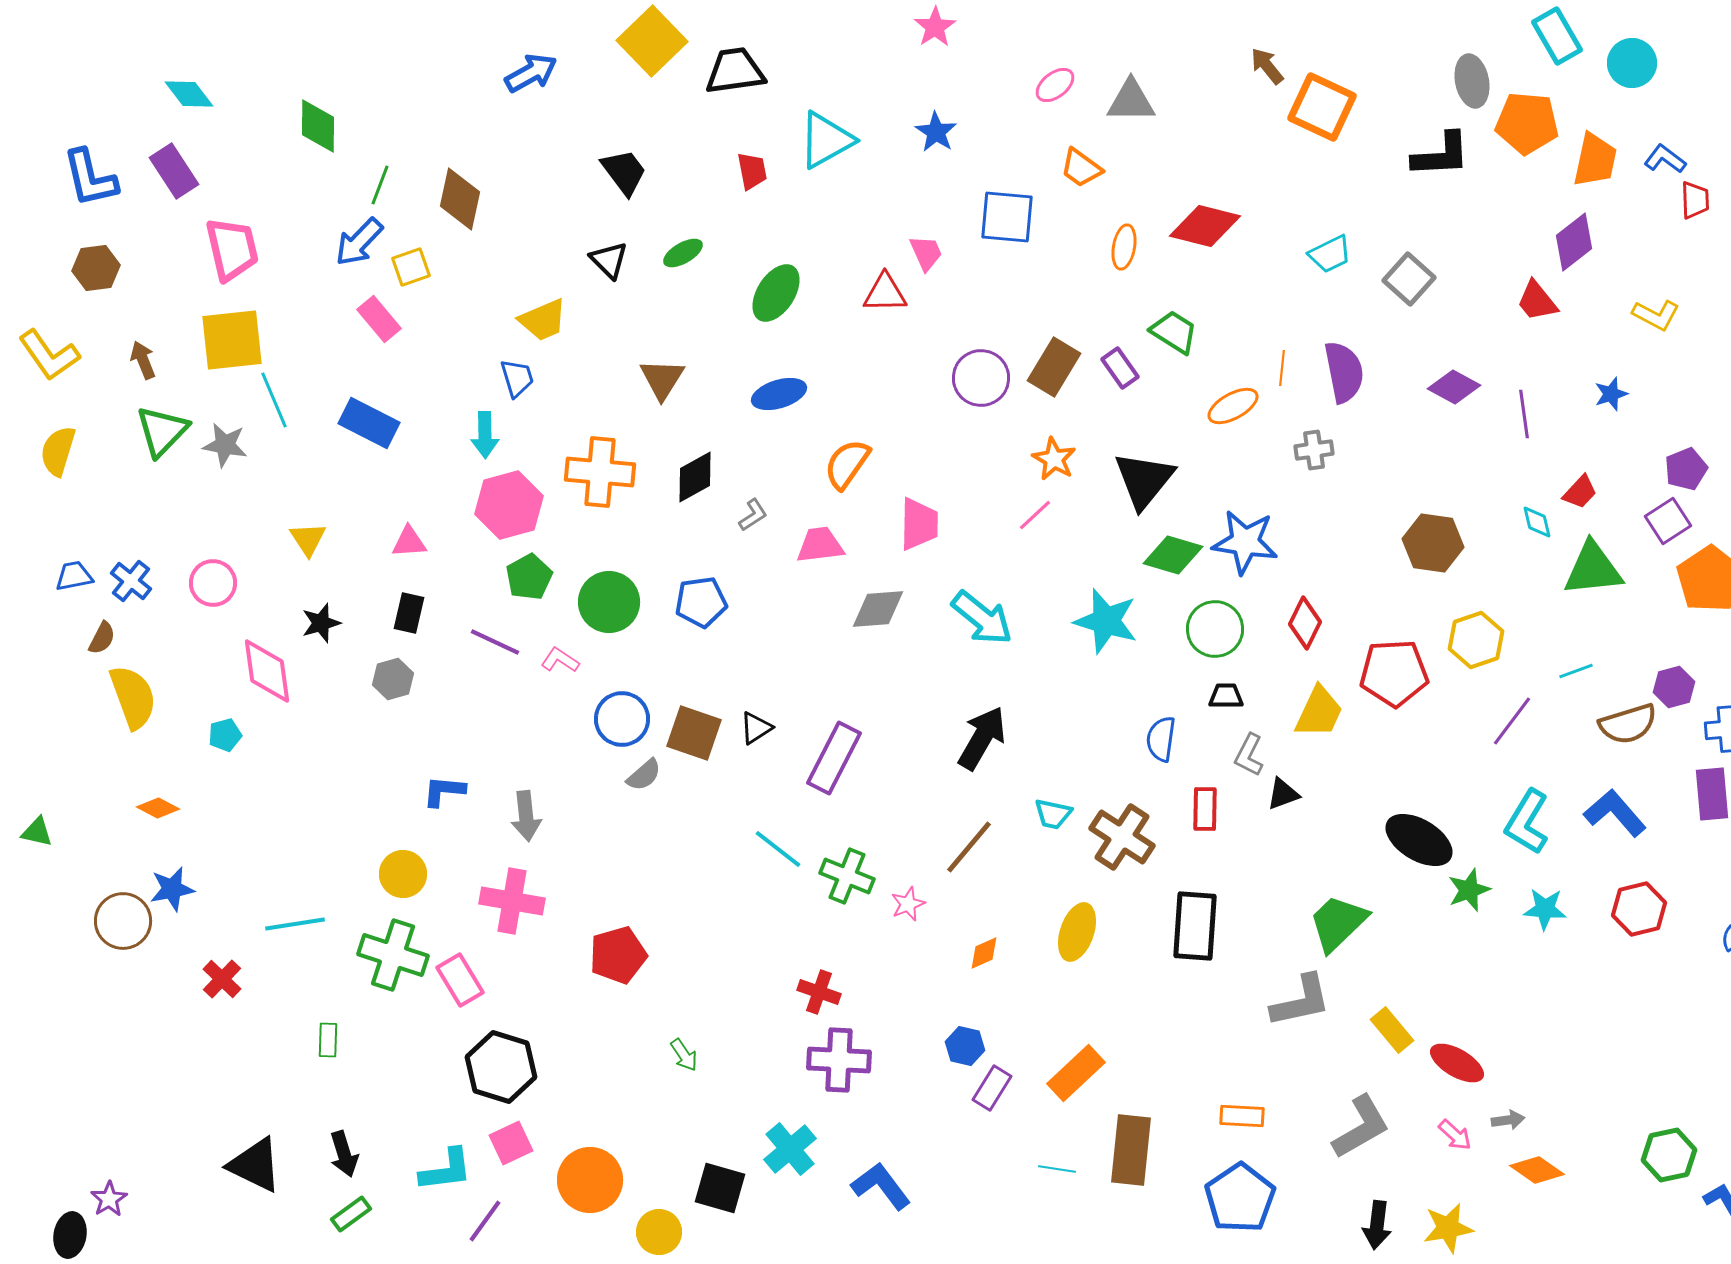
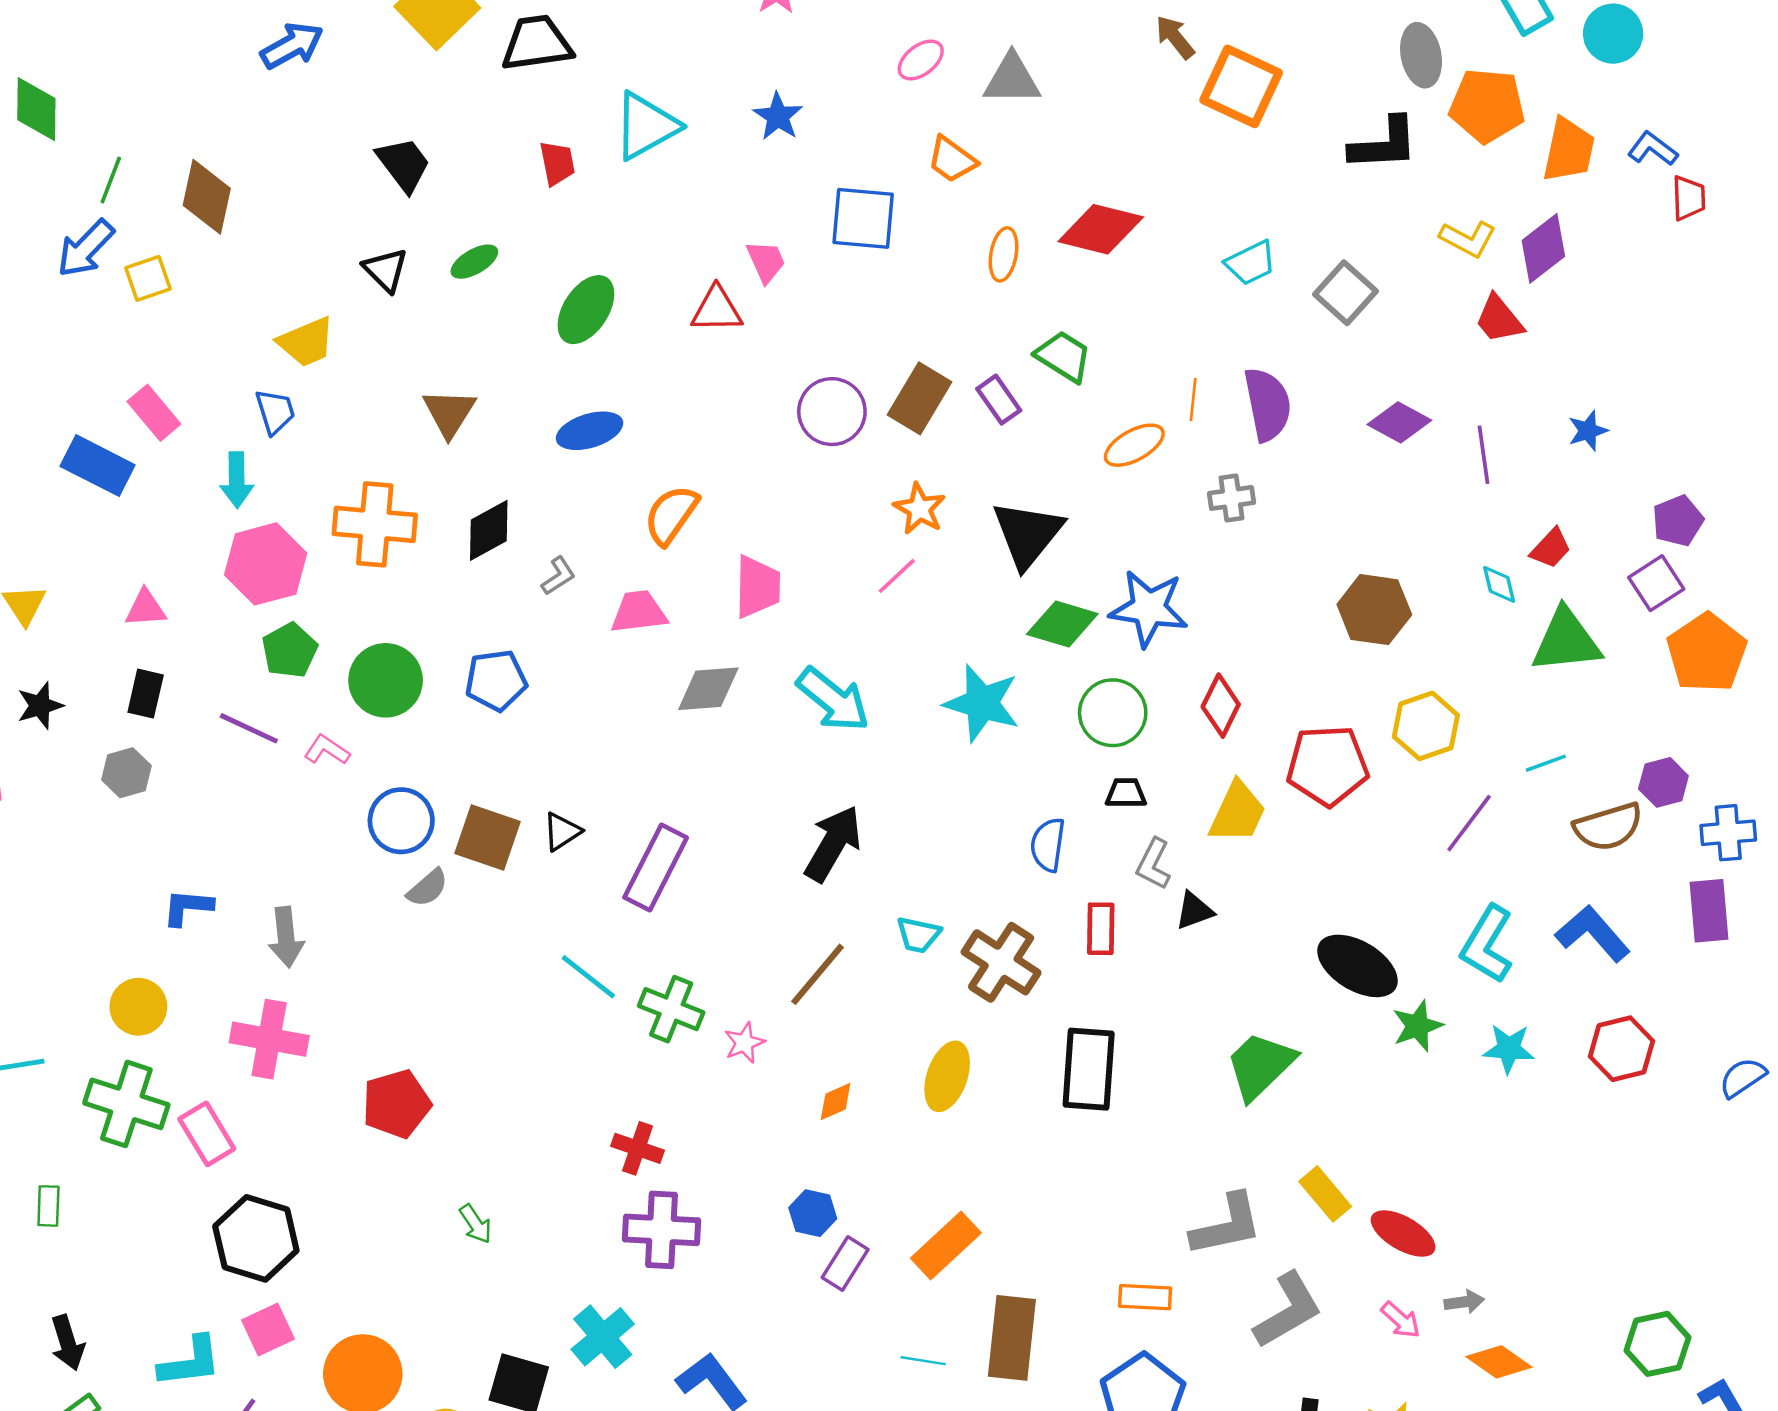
yellow L-shape: (1656, 315) -> (1468, 239), moved
pink rectangle: (379, 319) -> (154, 413), moved
gray L-shape: (1301, 1001) -> (1227, 1225), moved

